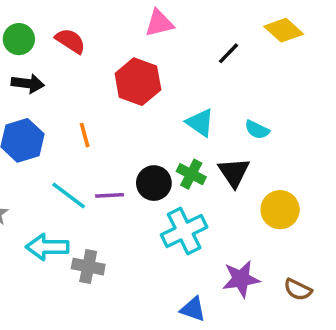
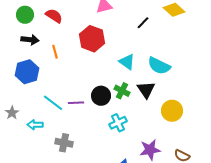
cyan semicircle: (257, 130) -> (159, 66), size x1.6
orange line: (85, 135) -> (55, 52), moved
cyan cross: (184, 231) -> (118, 123), size x0.7
cyan arrow: (47, 247) -> (35, 125), moved, size x0.7

